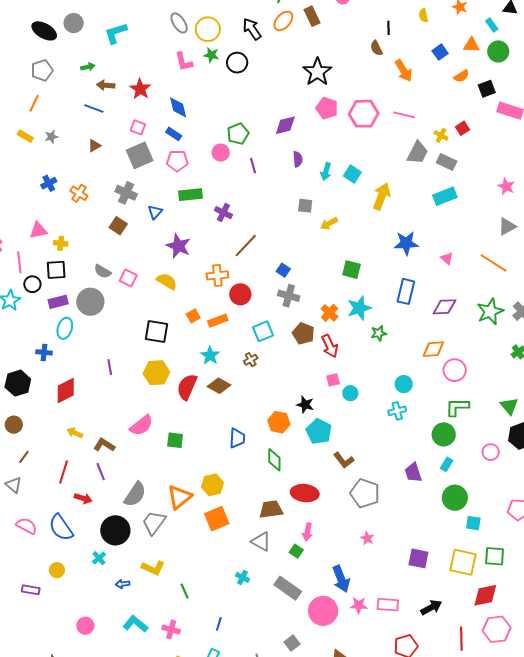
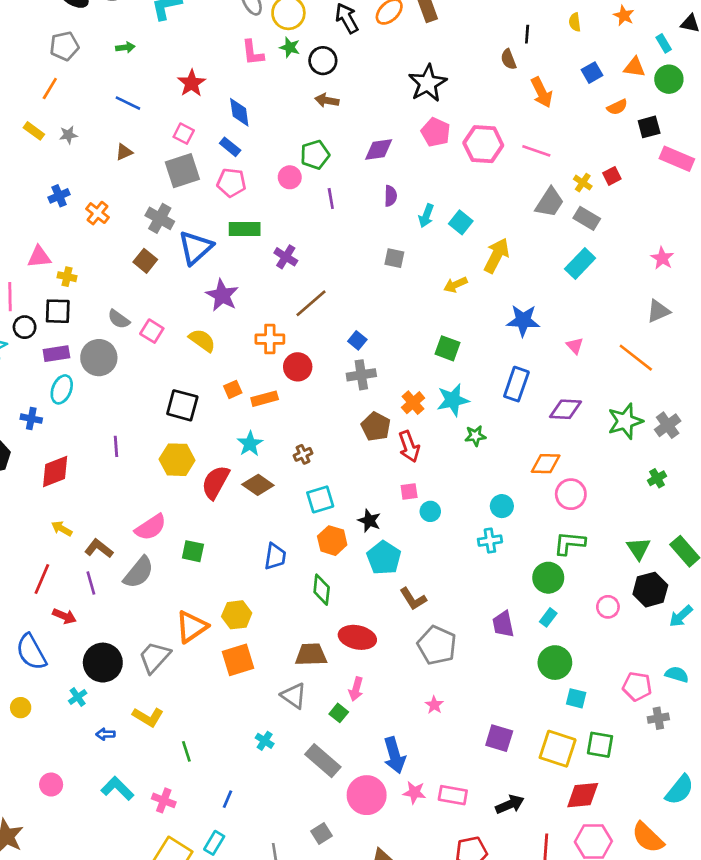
brown arrow: (106, 85) -> (327, 100), moved
cyan rectangle: (445, 196) -> (580, 263), turned -30
blue triangle: (155, 212) -> (196, 248), size x1.8
yellow arrow: (329, 223) -> (455, 285), moved
gray cross: (289, 296) -> (361, 375), turned -30
cyan square: (263, 331) -> (320, 499), moved
gray semicircle: (135, 494) -> (139, 572), moved

